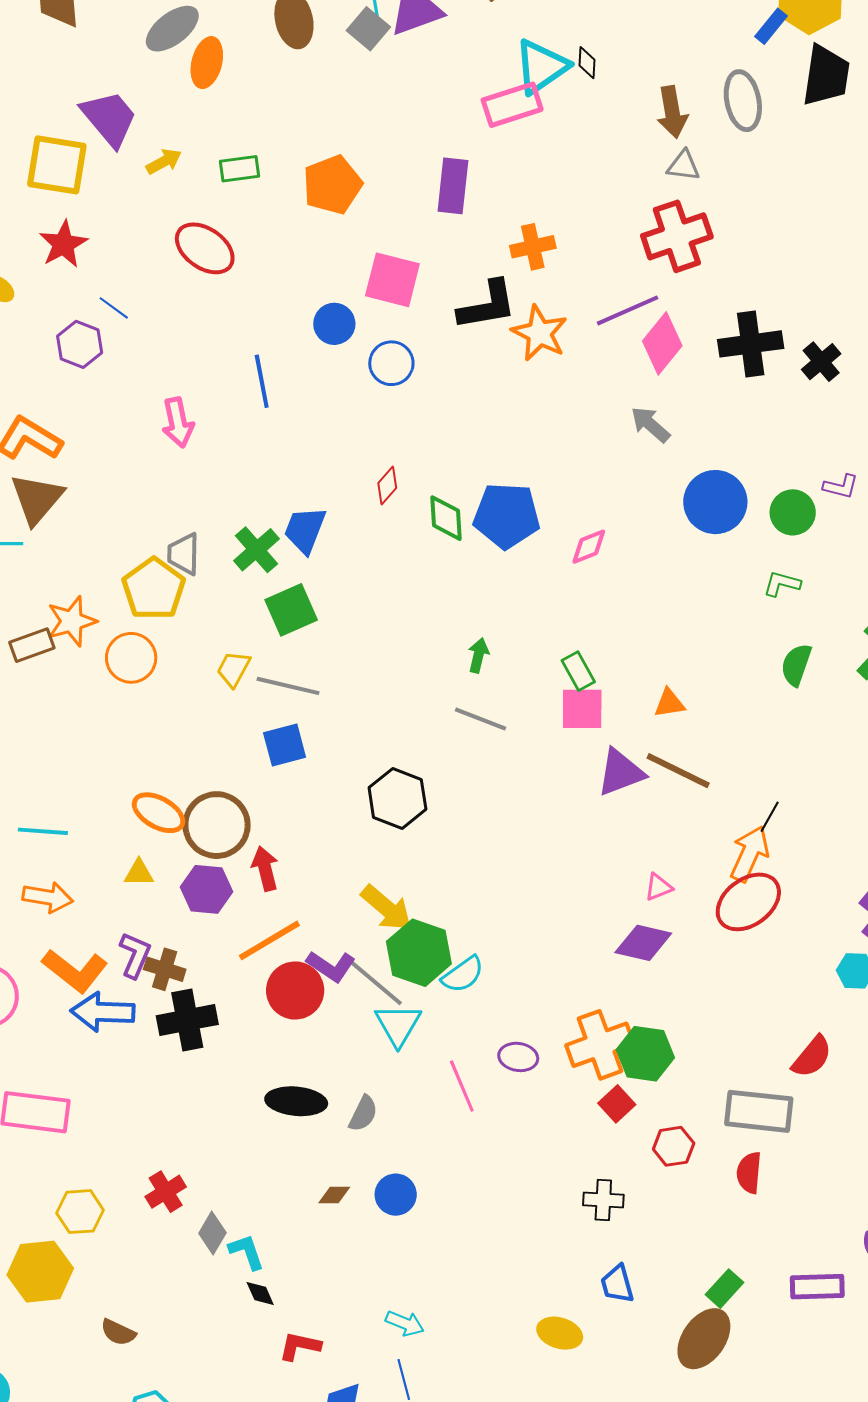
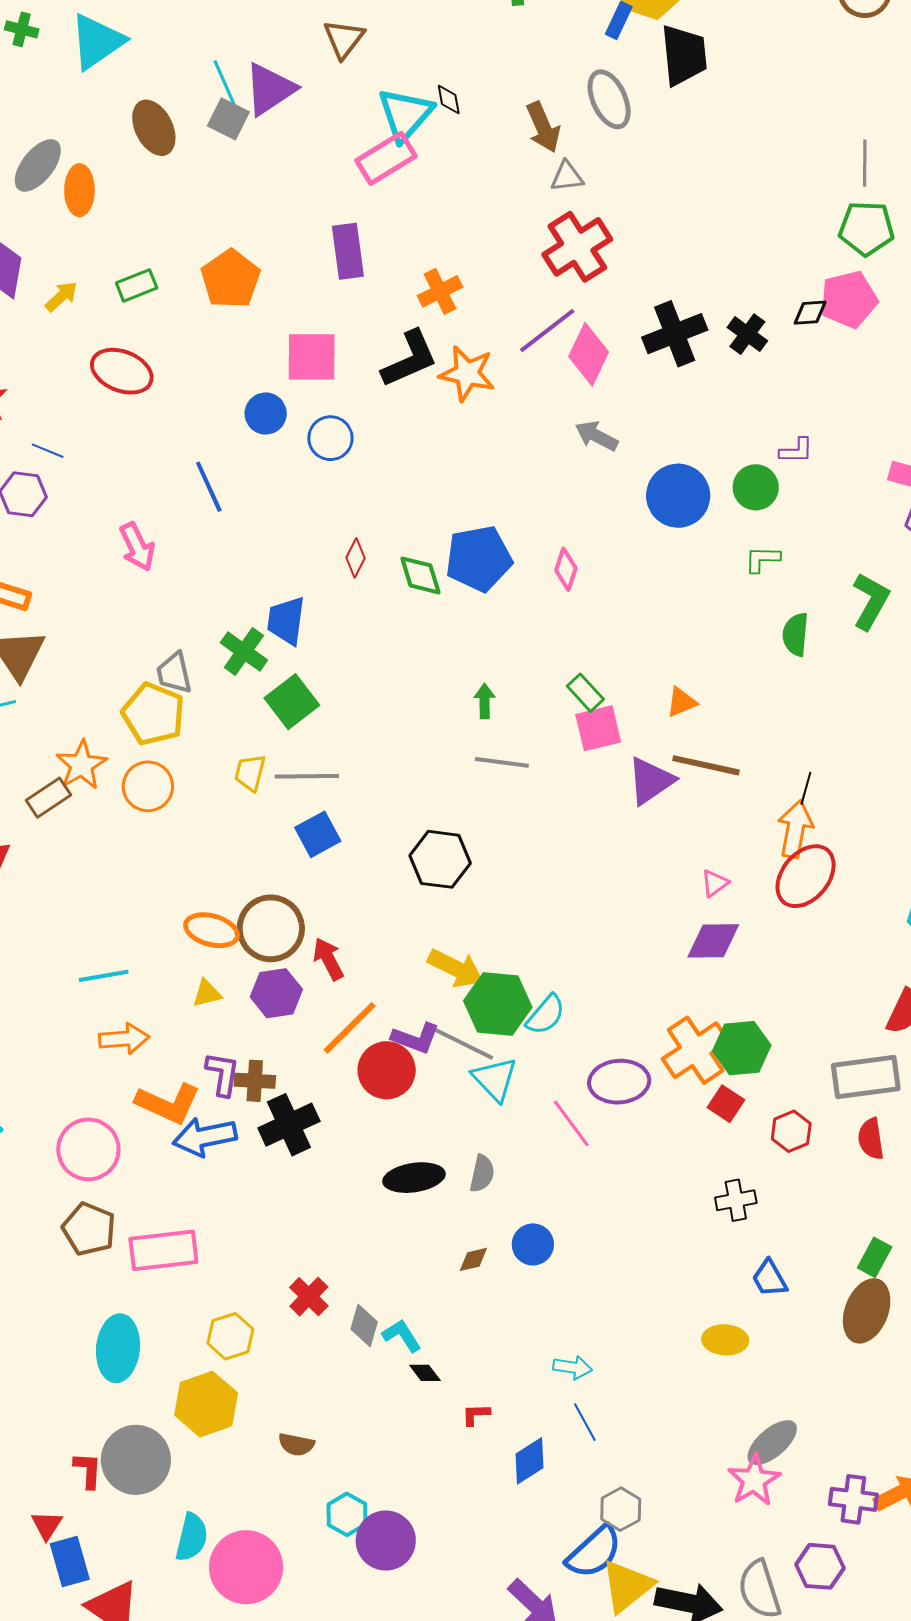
pink diamond: (589, 547) -> (566, 569), turned -36
purple ellipse: (518, 1057) -> (619, 1082), size x1.5
red L-shape: (300, 1346) -> (476, 1414), size x0.7

